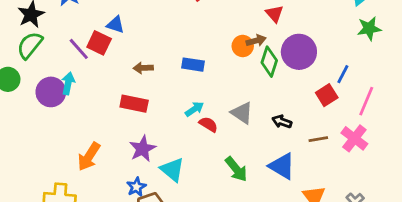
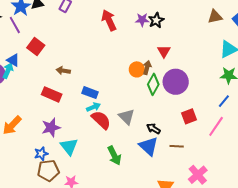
blue triangle: (115, 25) -> (13, 60), moved
brown arrow: (256, 41) -> (147, 68), turned -72
purple line: (79, 49) -> (15, 25), moved
blue rectangle: (193, 65) -> (90, 93), moved
blue line: (343, 74) -> (224, 101), moved
red semicircle: (208, 124) -> (101, 120), size x1.5
pink cross: (354, 138) -> (198, 175), moved
blue triangle: (282, 166) -> (149, 146), moved

